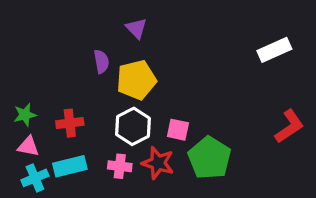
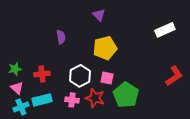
purple triangle: (136, 28) -> (99, 15), moved
yellow pentagon: (136, 80) -> (105, 48), moved
pink triangle: (28, 146) -> (17, 88), turned 32

